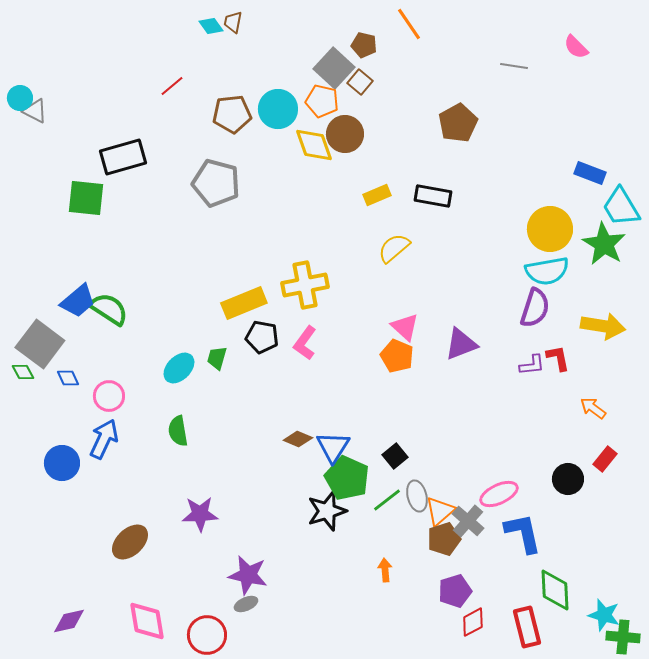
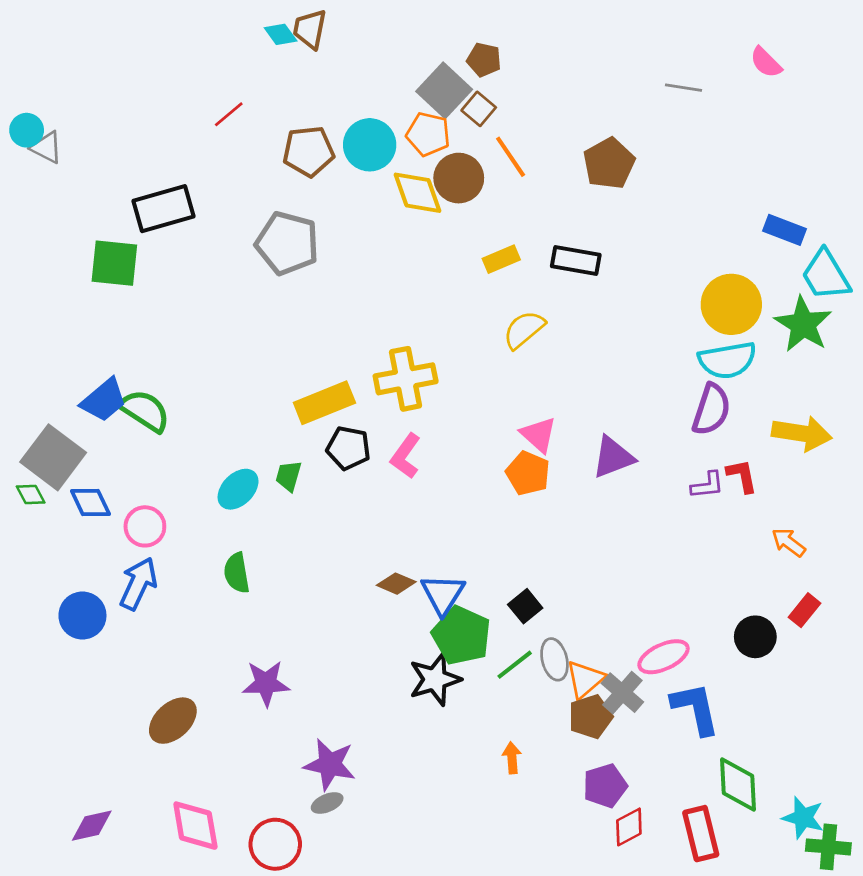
brown trapezoid: (233, 22) -> (310, 29), size x1.4
orange line: (409, 24) -> (511, 157), moved
blue diamond: (68, 378) -> (90, 502), size x1.4

